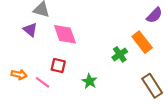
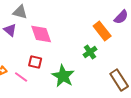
orange rectangle: (142, 42) -> (102, 31), moved
green star: (90, 81) -> (63, 76), size x1.6

